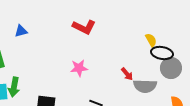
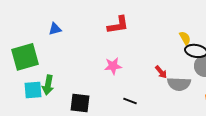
red L-shape: (84, 27) -> (118, 25), turned -35

